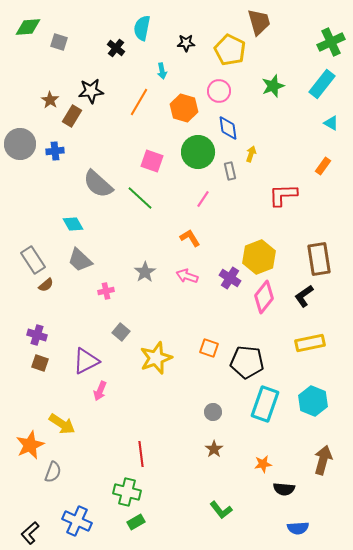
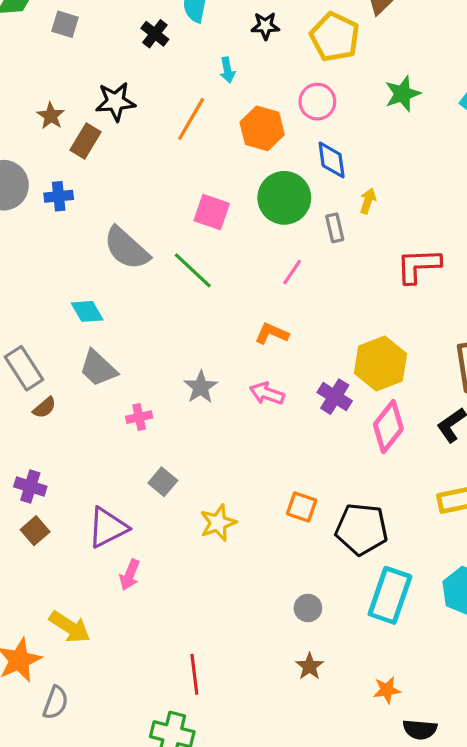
orange L-shape: (190, 238) -> (272, 333), turned -35
yellow star: (156, 358) -> (218, 523), size x0.7
brown square: (40, 363) -> (35, 531), turned 30

